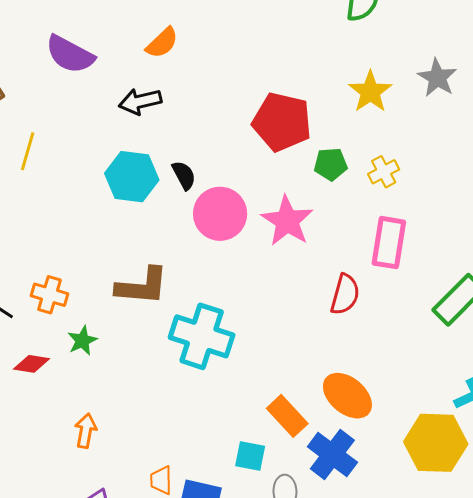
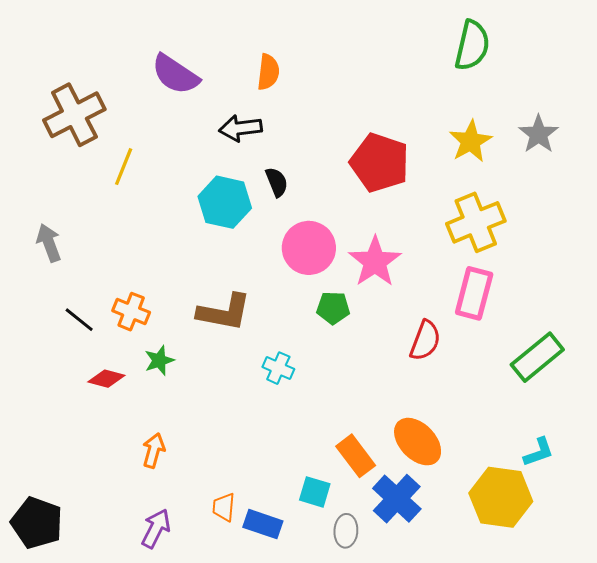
orange semicircle: (162, 43) -> (268, 72), turned -45
green pentagon: (331, 164) -> (333, 308), moved
yellow cross: (384, 172) -> (476, 222), size x1.8
black semicircle: (184, 175) -> (277, 182), moved
cyan cross: (202, 336) -> (278, 368), size x0.5

